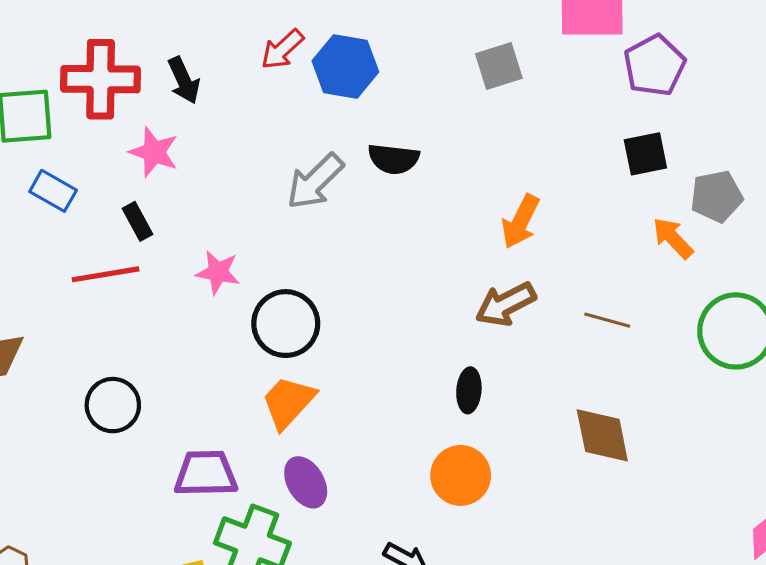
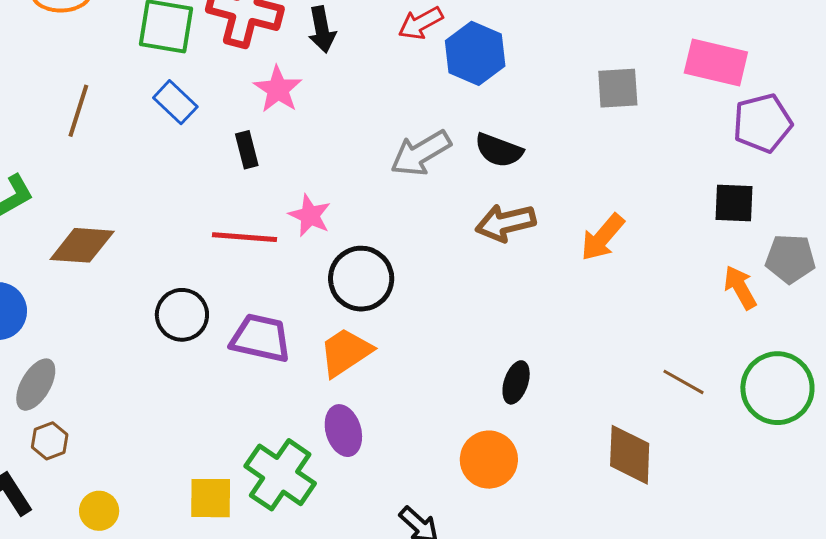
red line: (106, 274) -> (244, 237), moved
brown arrow: (506, 304) -> (506, 223), moved
brown line: (607, 320) -> (683, 382), moved
purple trapezoid: (206, 474) -> (261, 338), moved

